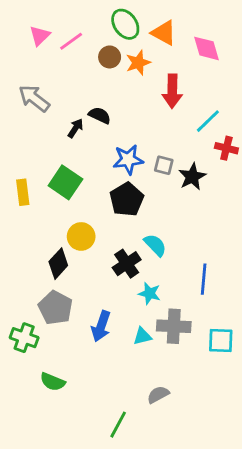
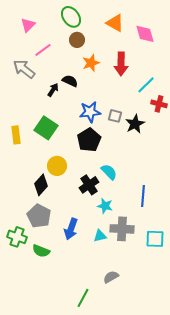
green ellipse: (125, 24) -> (71, 17), moved
pink line: (71, 41) -> (43, 50), moved
orange star: (138, 63) -> (91, 63), moved
green semicircle: (53, 382) -> (41, 251), moved

